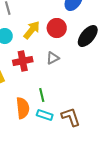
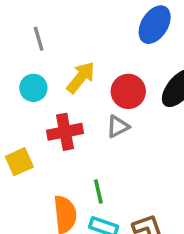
red circle: (57, 28) -> (128, 91), moved

